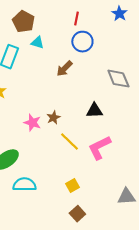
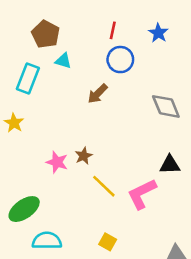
blue star: (119, 14) -> (158, 33), moved
black triangle: (94, 111) -> (170, 165), moved
yellow square: (72, 186) -> (108, 242), turned -32

